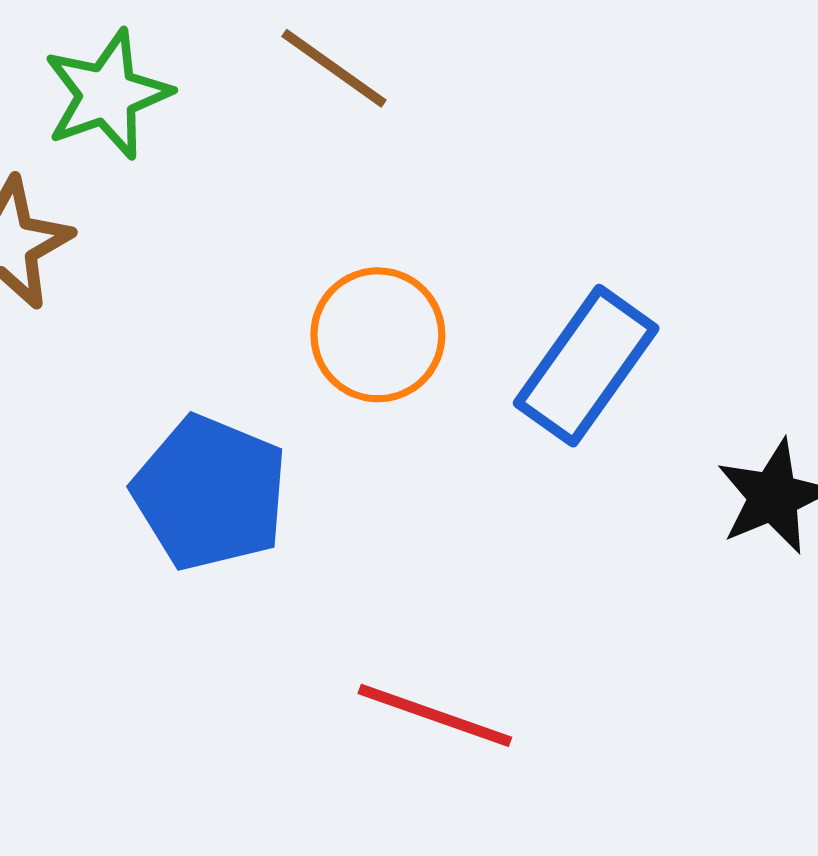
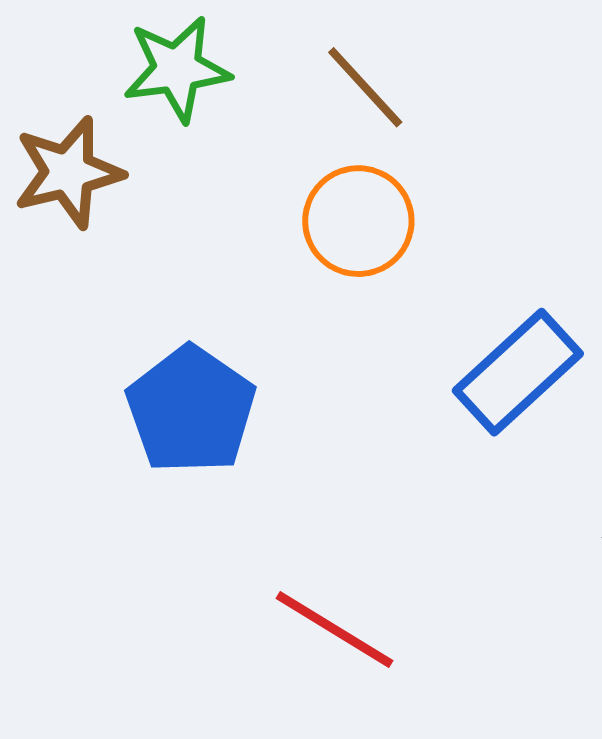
orange circle: (378, 335) -> (358, 221), moved

